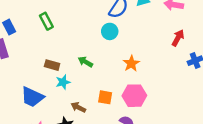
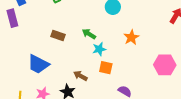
cyan star: (63, 82) -> (99, 49), moved
pink hexagon: (134, 96) -> (165, 65), moved

